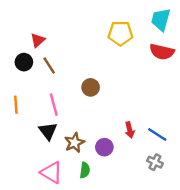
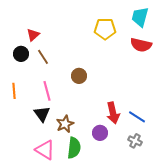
red arrow: (130, 130) -> (113, 113), size x1.5
purple circle: (104, 147) -> (100, 133), moved
green semicircle: (85, 170) -> (74, 148), size x1.5

